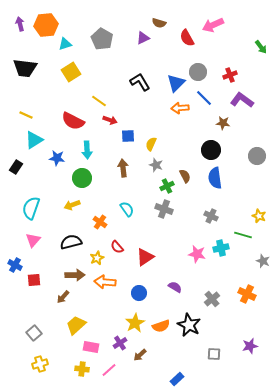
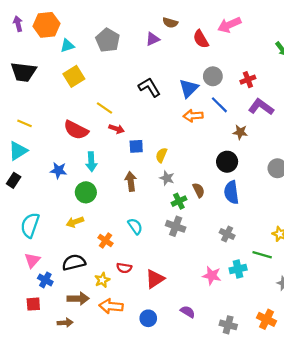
cyan triangle: (34, 140) -> (18, 151), moved
red semicircle: (117, 247) -> (124, 268), turned -40
blue cross: (15, 265) -> (45, 280), moved
brown arrow: (63, 297) -> (65, 323), turned -136
gray cross: (212, 299) -> (228, 325), turned -35

